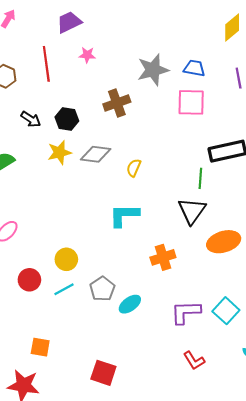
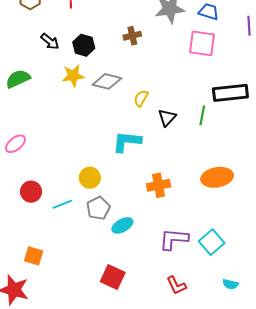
brown cross: (117, 103) -> (132, 36), size x0.7
black triangle: (192, 211) -> (167, 118), moved, size x0.7
yellow circle: (66, 259) -> (90, 178), moved
red square: (103, 373) -> (113, 277), moved

